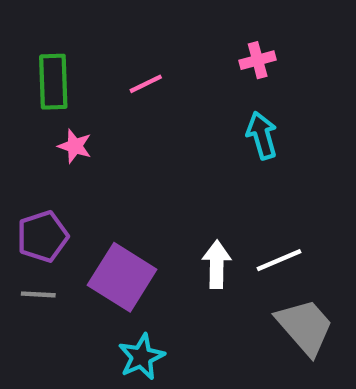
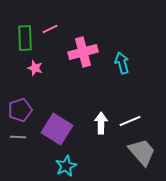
pink cross: (258, 60) -> (83, 52), moved, size x1.8
pink line: (146, 84) -> (50, 29), moved

